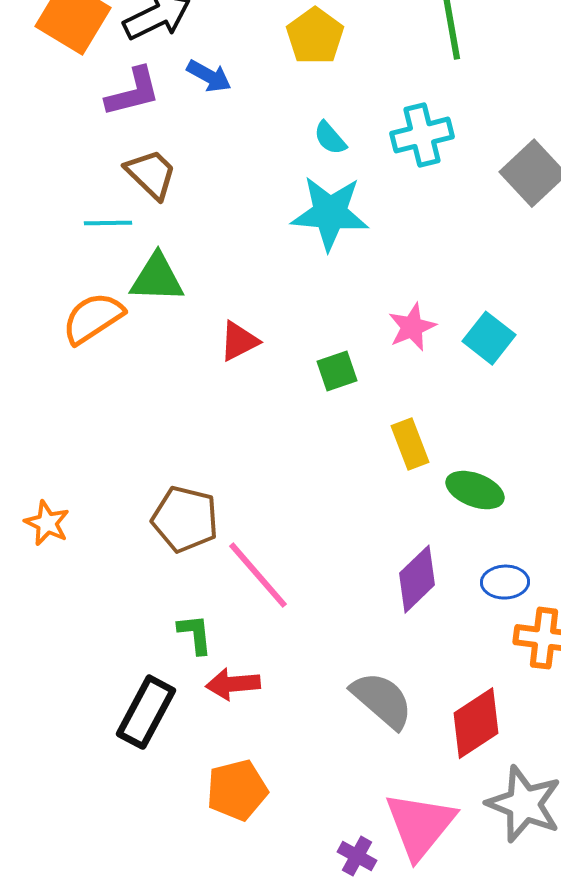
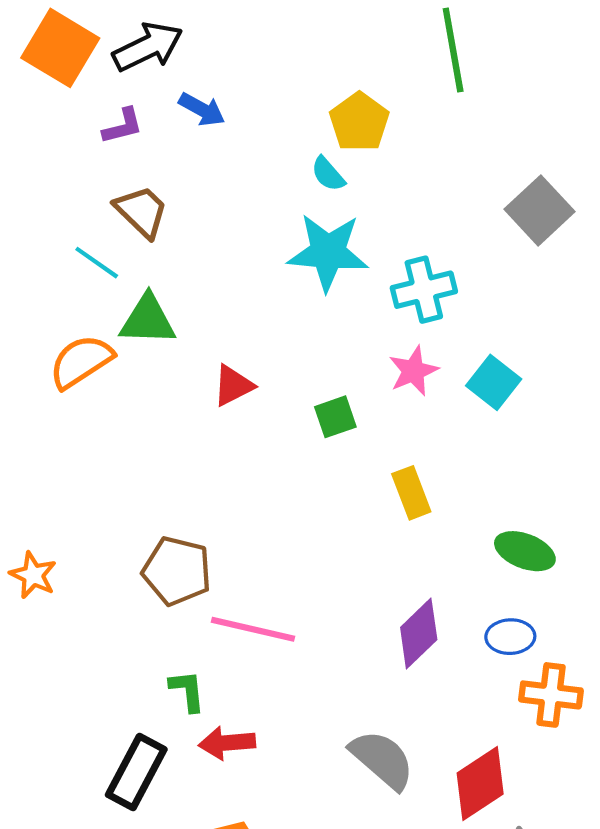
yellow pentagon: (315, 36) -> (359, 122), moved
purple L-shape: (133, 92) -> (123, 126), size x0.7
cyan cross: (422, 135) -> (424, 290), moved
cyan line: (108, 223) -> (97, 263), turned 36
green ellipse: (475, 490) -> (525, 551), moved
pink line: (258, 575) -> (253, 629), turned -36

